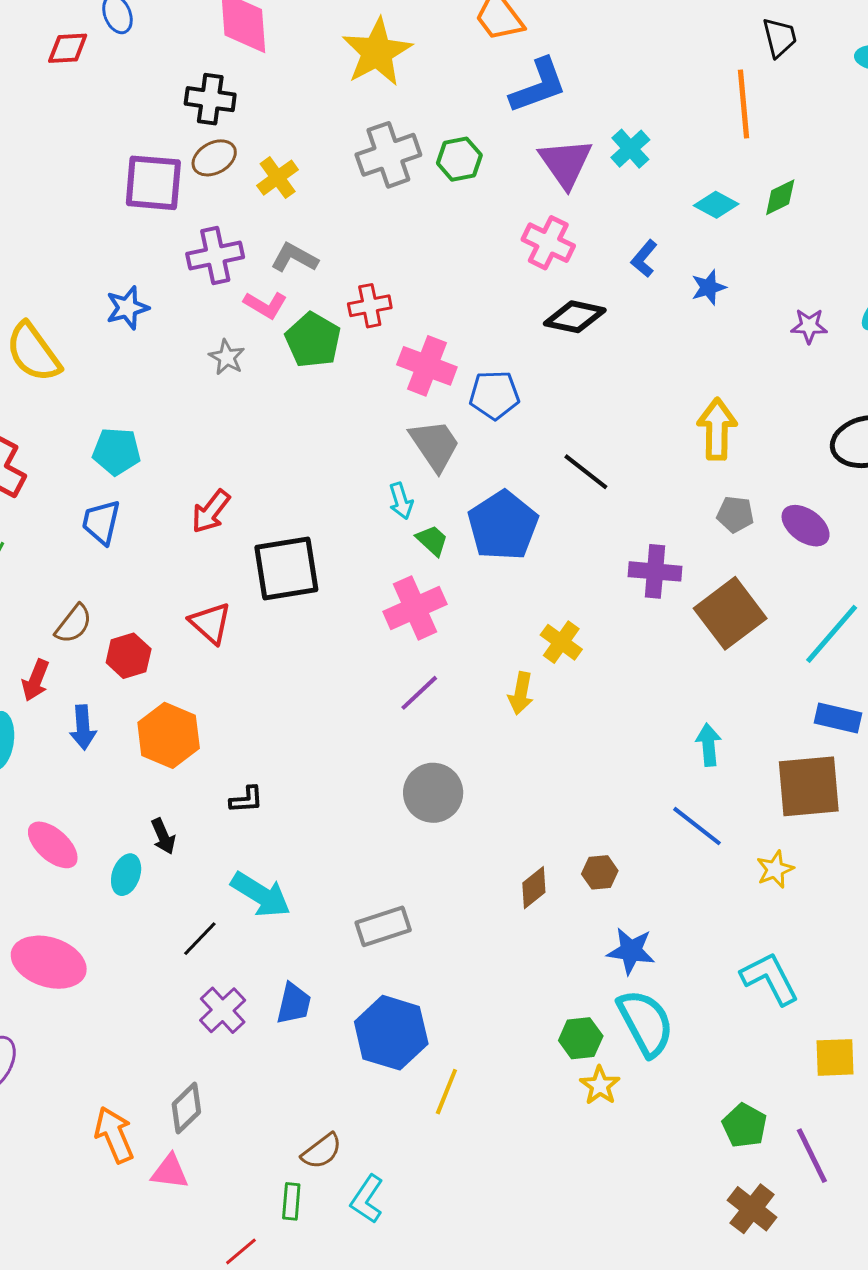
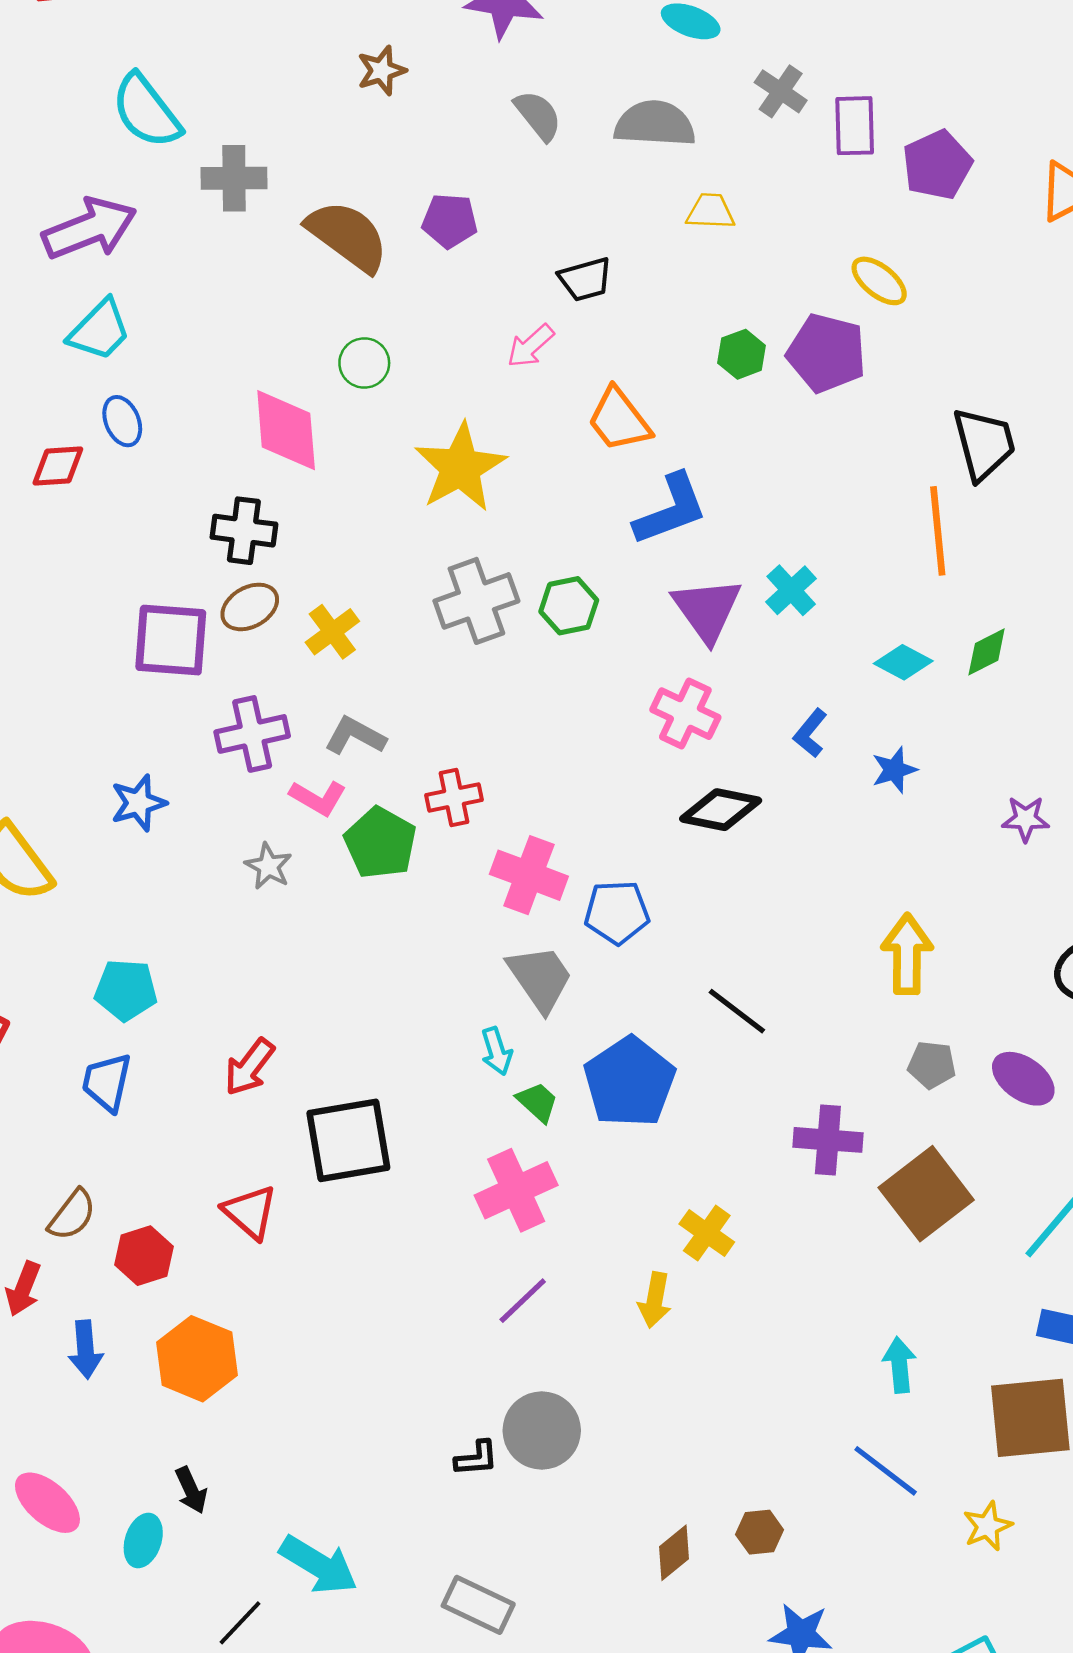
black trapezoid: (780, 37) -> (984, 444), size x1.4
black L-shape: (246, 800) -> (476, 1458), moved
gray rectangle: (383, 926) -> (478, 1605), turned 44

